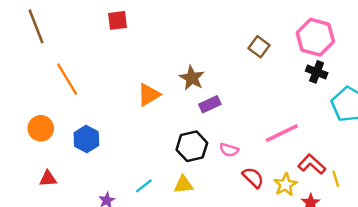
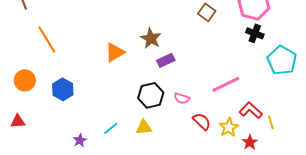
red triangle: (48, 179) -> (18, 121), moved

